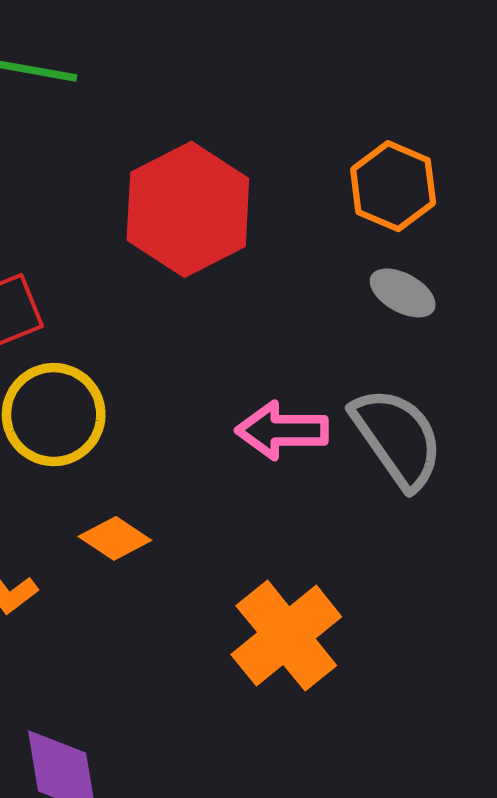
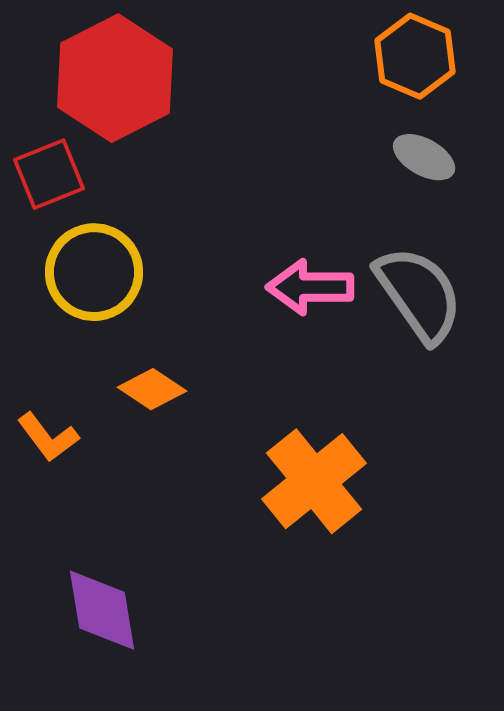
red hexagon: (188, 209) -> (115, 78), moved

